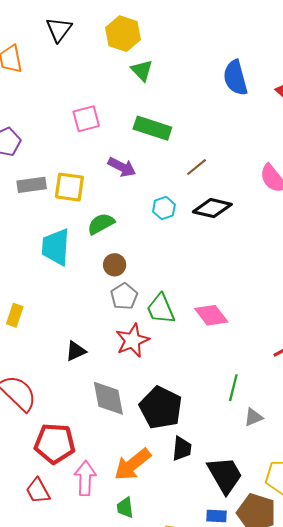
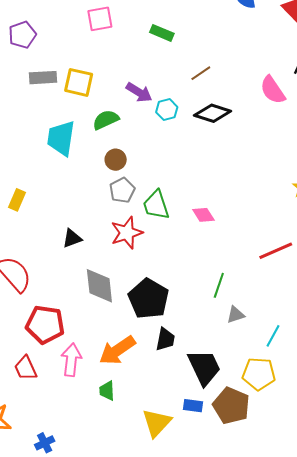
green rectangle: (152, 128) -> (162, 33), size x0.7
purple arrow: (122, 167) -> (139, 92), moved
pink diamond: (211, 315) -> (203, 215), size x0.7

